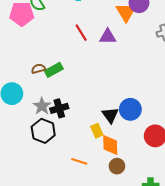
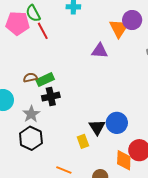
red line: (81, 33) -> (43, 31), moved
black cross: (59, 108) -> (51, 97), moved
orange diamond: (110, 145) -> (124, 160), moved

